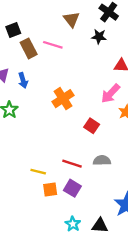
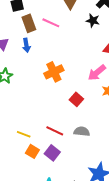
blue arrow: (23, 80) -> (26, 45), moved
orange square: (50, 189) -> (32, 151), turned 32

